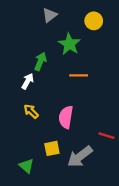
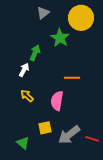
yellow circle: (94, 21) -> (81, 18), size x1.6
orange line: (79, 75) -> (72, 78), moved
red line: (106, 136) -> (92, 139), moved

